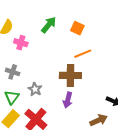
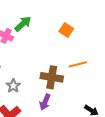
green arrow: (49, 25) -> (23, 24), moved
orange line: (83, 54) -> (78, 64), moved

